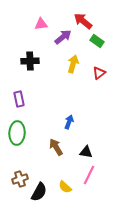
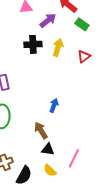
black cross: (30, 61) -> (33, 44), moved
black triangle: (86, 152) -> (48, 149), moved

